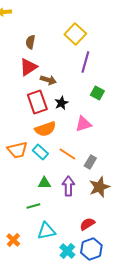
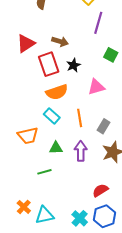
red triangle: (28, 67) -> (26, 43), moved
orange trapezoid: (17, 150) -> (28, 136), moved
orange line: (67, 154) -> (80, 118), turned 48
cyan triangle: (46, 231) -> (44, 215), moved

